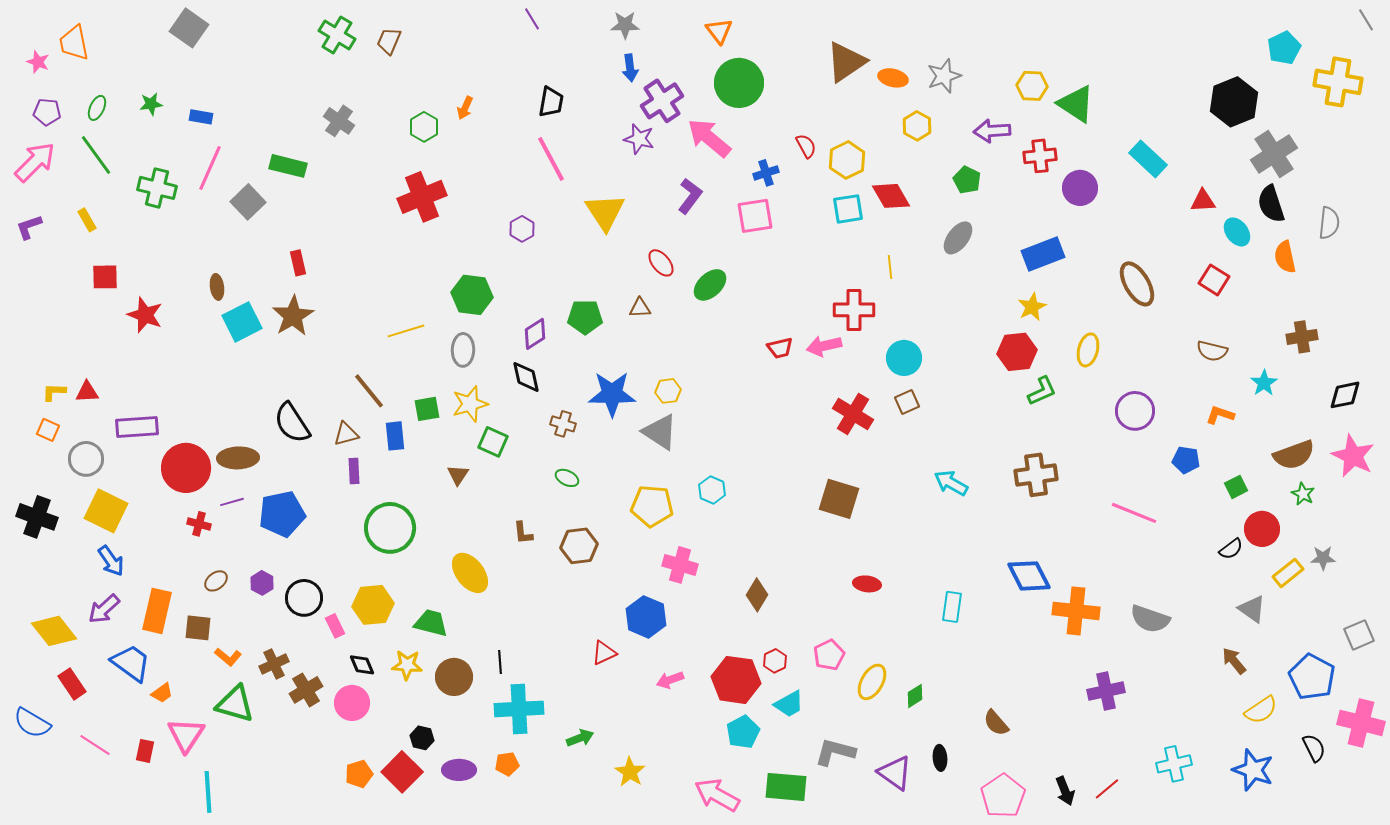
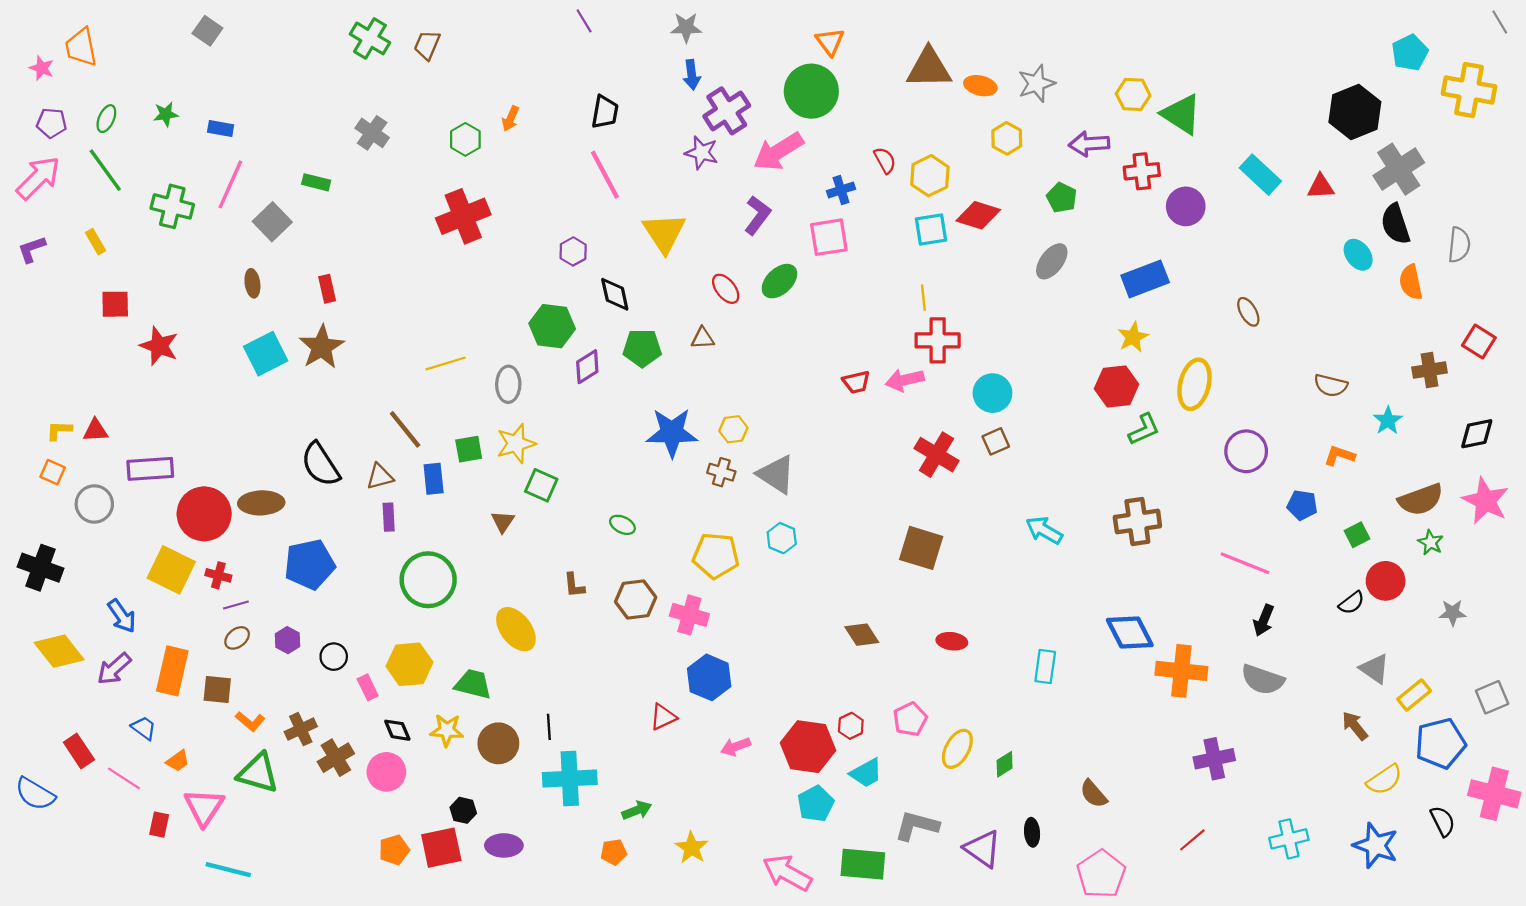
gray square: (189, 28) -> (207, 31), size x0.7
orange triangle: (719, 31) -> (830, 42), moved
brown triangle: (846, 62) -> (929, 68), turned 33
pink arrow: (709, 138) -> (778, 152), turned -72
green rectangle: (288, 166) -> (316, 182), size x0.7
red diamond: (891, 196) -> (978, 215), turned -42
red triangle: (1203, 201) -> (1321, 187), moved
yellow line: (890, 267) -> (923, 298), moved
red square: (1214, 280) -> (1479, 341), moved
brown ellipse: (1137, 284) -> (1248, 312), size x0.6
green ellipse: (710, 285) -> (779, 281), moved
brown ellipse: (217, 287) -> (252, 283), moved
green hexagon: (472, 295) -> (552, 326), moved
yellow ellipse: (1088, 350) -> (1195, 384), size x1.4
black diamond: (526, 377) -> (615, 294), moved
brown cross: (563, 424) -> (721, 472), moved
gray triangle: (660, 432) -> (776, 474), moved
purple line: (232, 502) -> (236, 605), moved
yellow square: (106, 511) -> (171, 570), moved
pink cross: (680, 565) -> (689, 615), moved
yellow rectangle: (1288, 573) -> (1414, 695), moved
brown diamond: (757, 595) -> (862, 635), moved, turned -64
black circle: (304, 598) -> (334, 657), size x0.7
yellow diamond: (54, 631) -> (59, 651), moved
blue trapezoid: (131, 663) -> (144, 728), size x0.6
blue pentagon: (1312, 677) -> (1440, 743), turned 30
pink line: (95, 745) -> (124, 778), moved
orange pentagon: (507, 764) -> (614, 852), moved
red square: (402, 772) -> (441, 848), turned 33
red line: (1107, 789) -> (1192, 840), moved
black arrow: (1065, 791) -> (1264, 620), moved, turned 44
cyan line: (208, 792) -> (228, 870), turned -72

